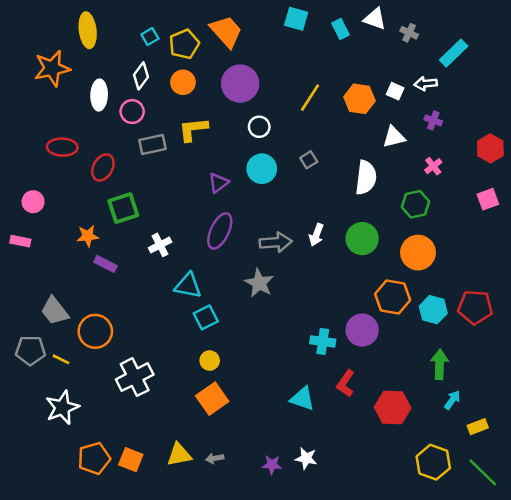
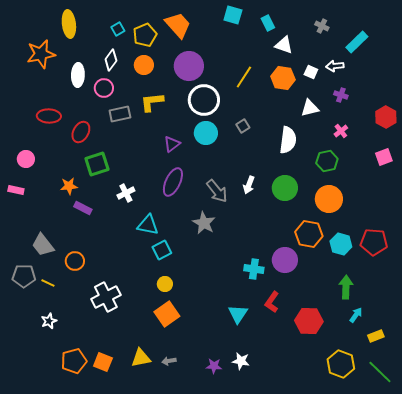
white triangle: (375, 19) -> (284, 45), moved
white circle: (259, 127) -> (204, 100), size x1.8
gray arrow: (276, 242) -> (217, 191), turned 55
orange circle: (95, 331) -> (75, 261), size x0.7
cyan triangle: (302, 399) -> (238, 314), turned 45
white star: (62, 408) -> (49, 321), size x0.6

